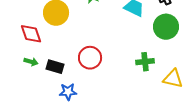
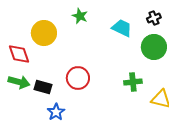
green arrow: (31, 62) -> (19, 82), size x1.5
blue star: (68, 92) -> (56, 112), turned -30

